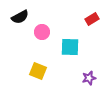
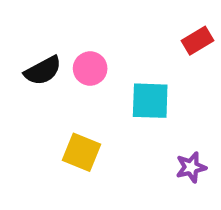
black semicircle: (20, 17) -> (43, 71), moved

